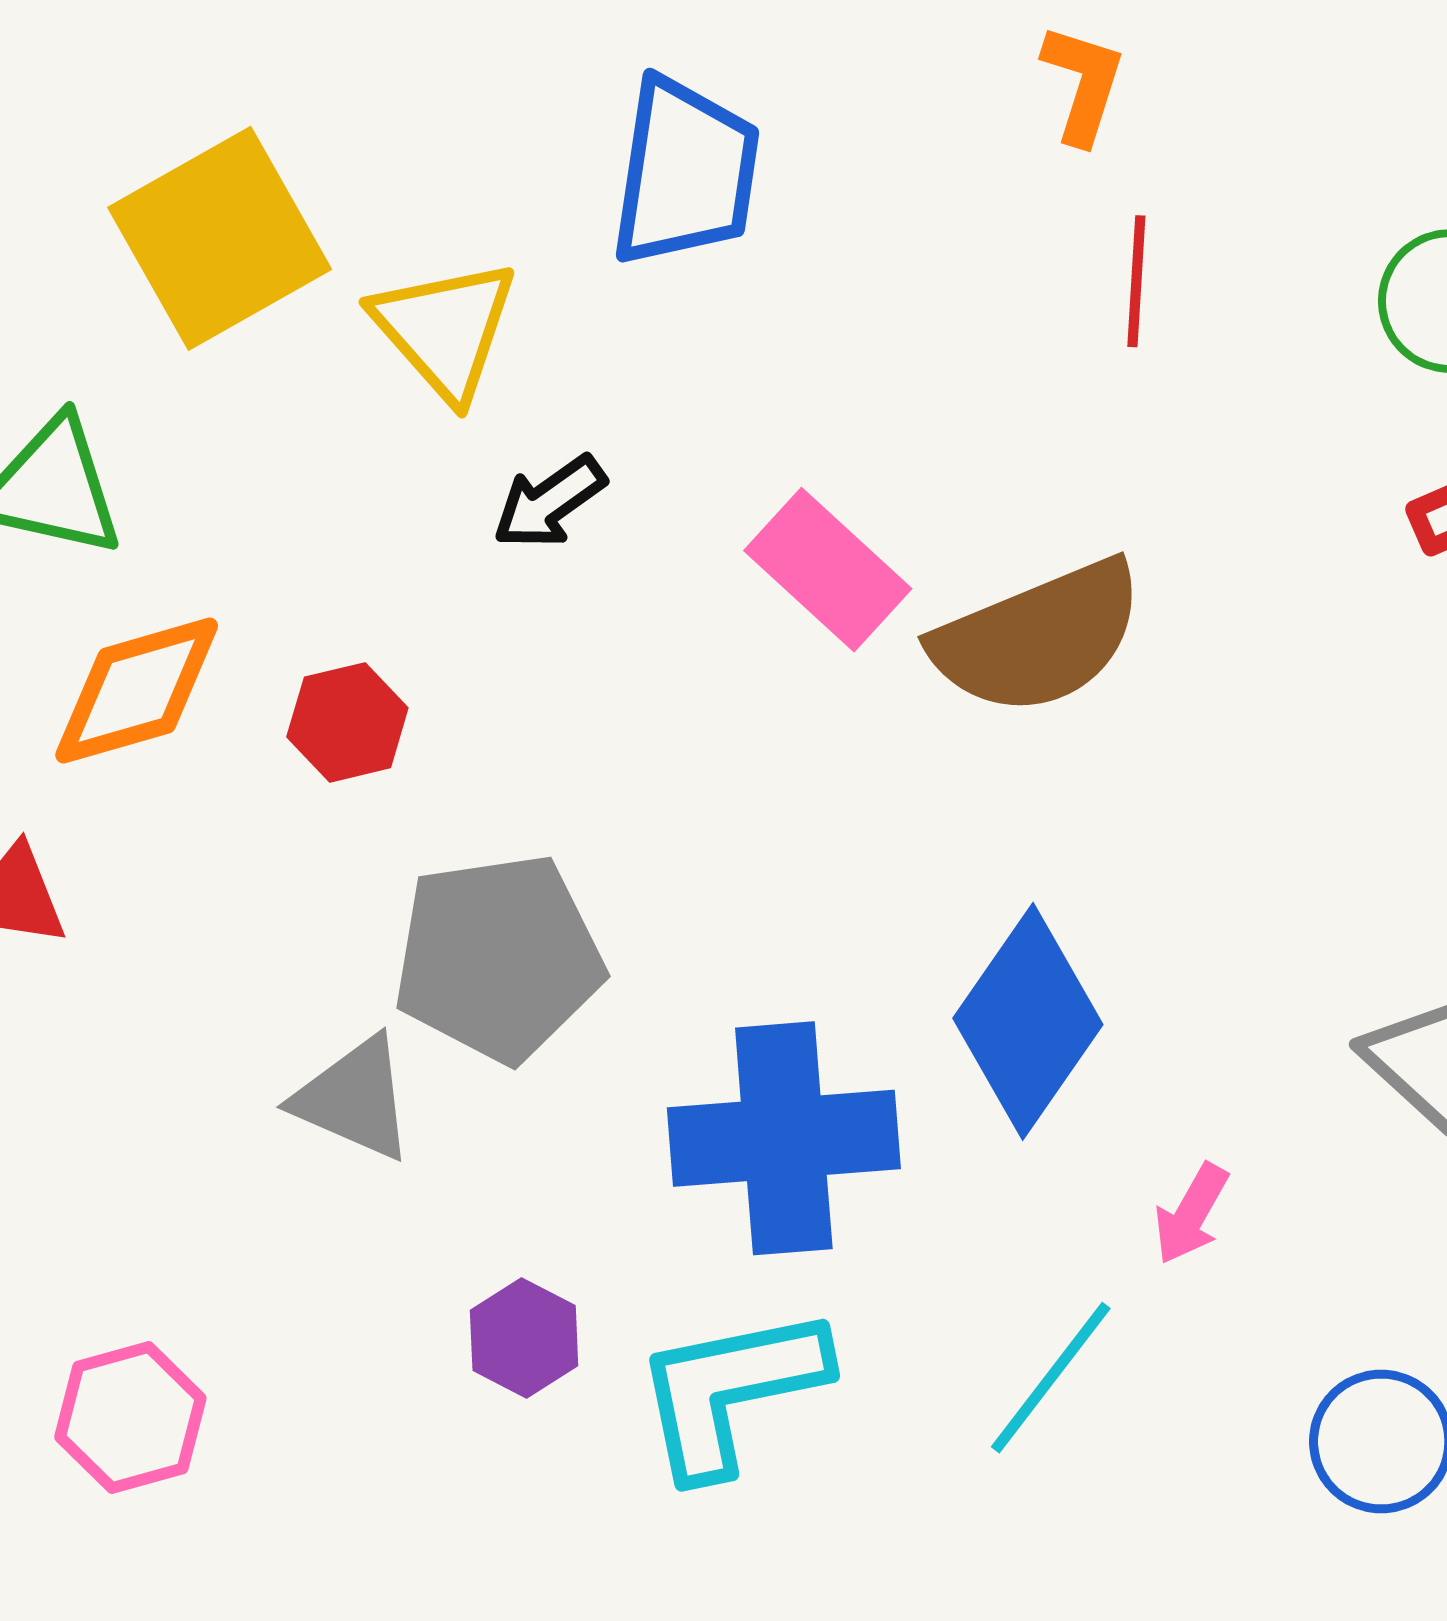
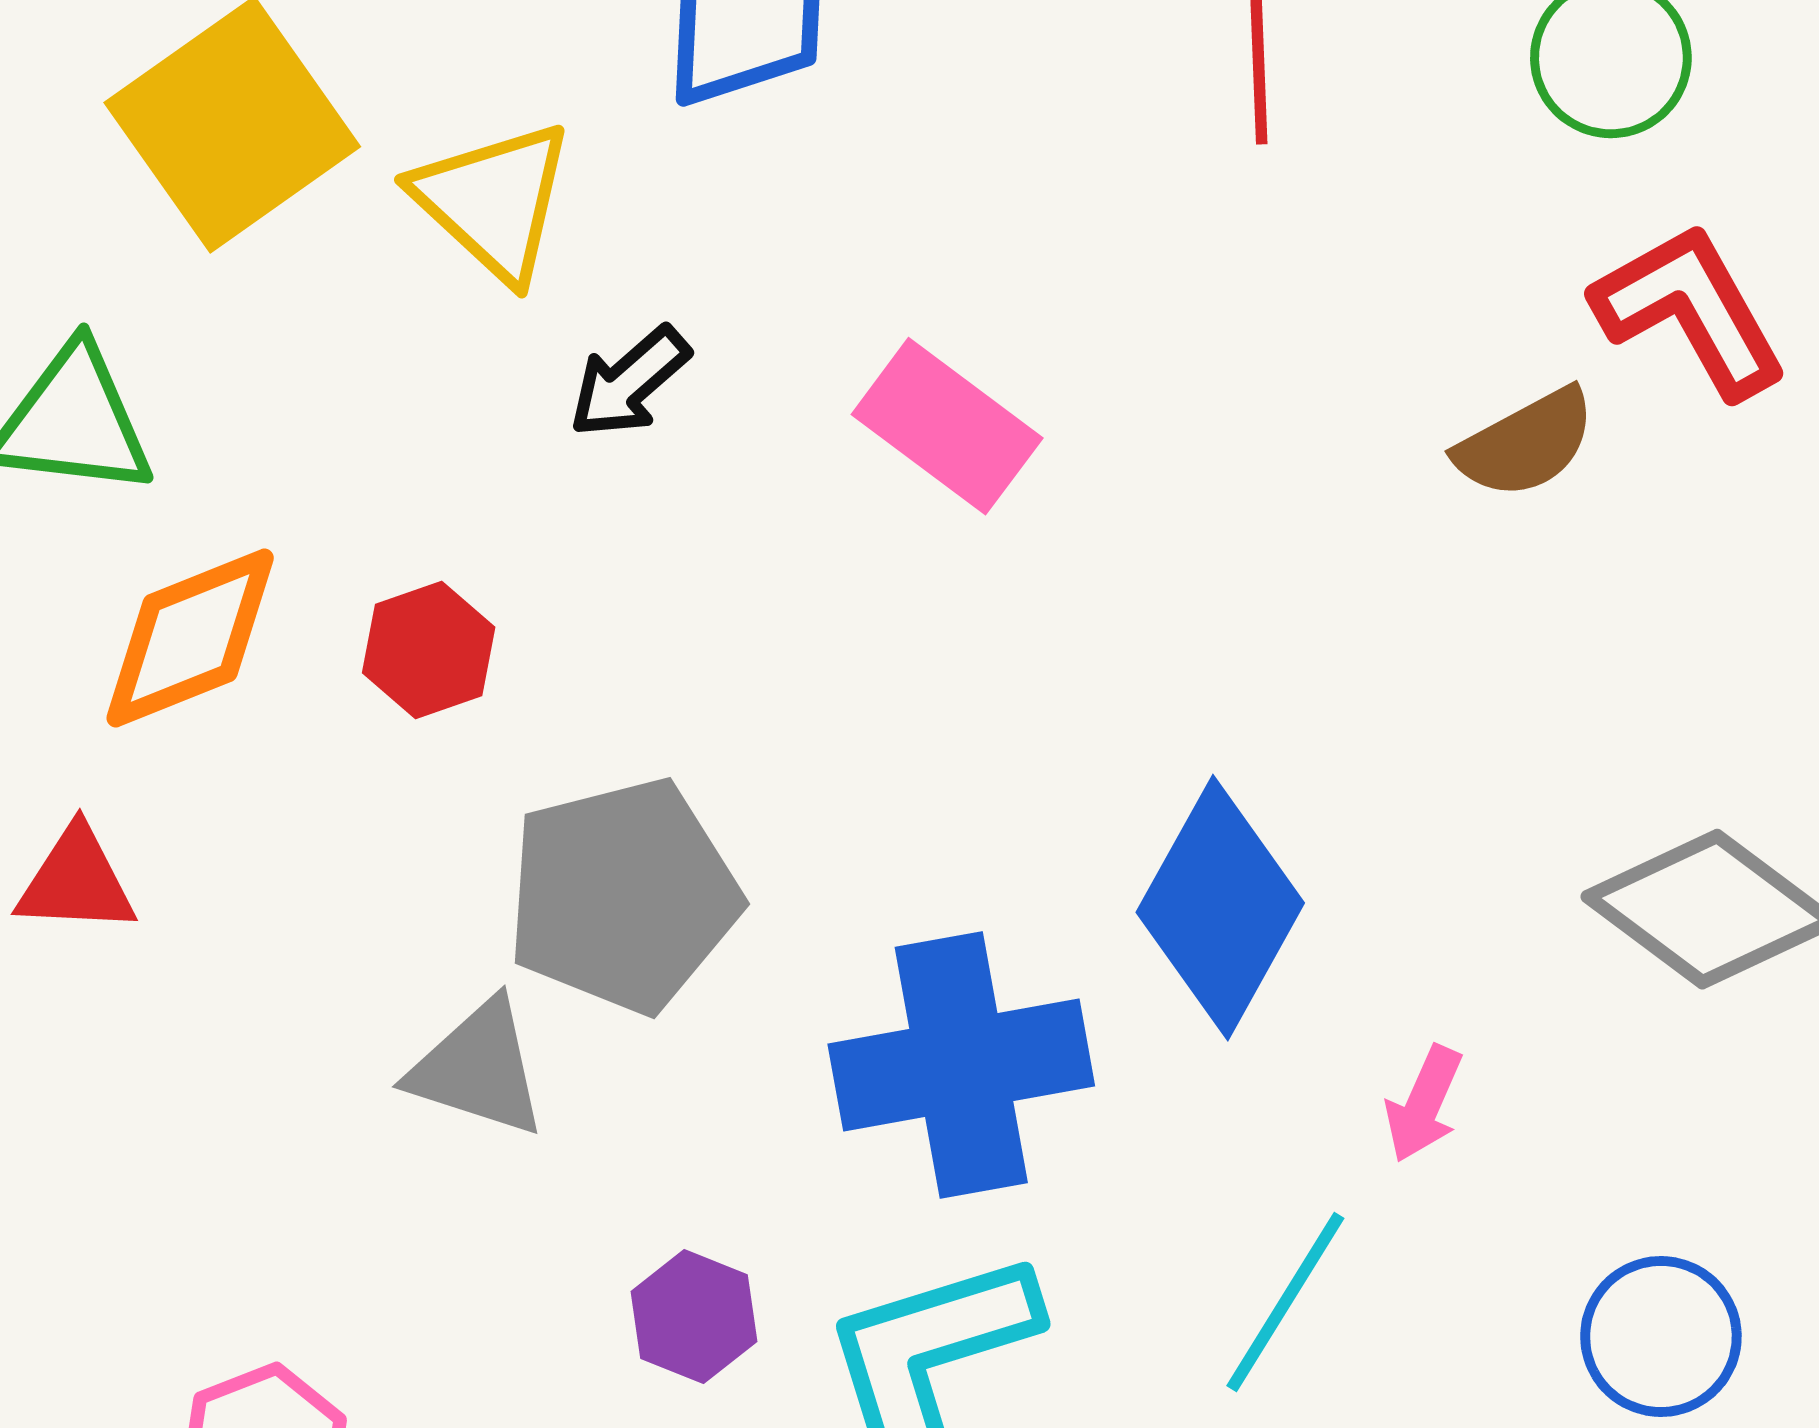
brown semicircle: (1038, 637) -> (1526, 443), moved, size x0.6

